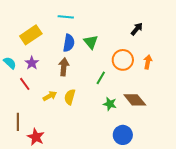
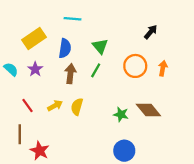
blue semicircle: (69, 43) -> (65, 48), moved
green line: (101, 78) -> (96, 70), moved
red line: (25, 84) -> (27, 106), moved
blue circle: (123, 135) -> (124, 151), moved

